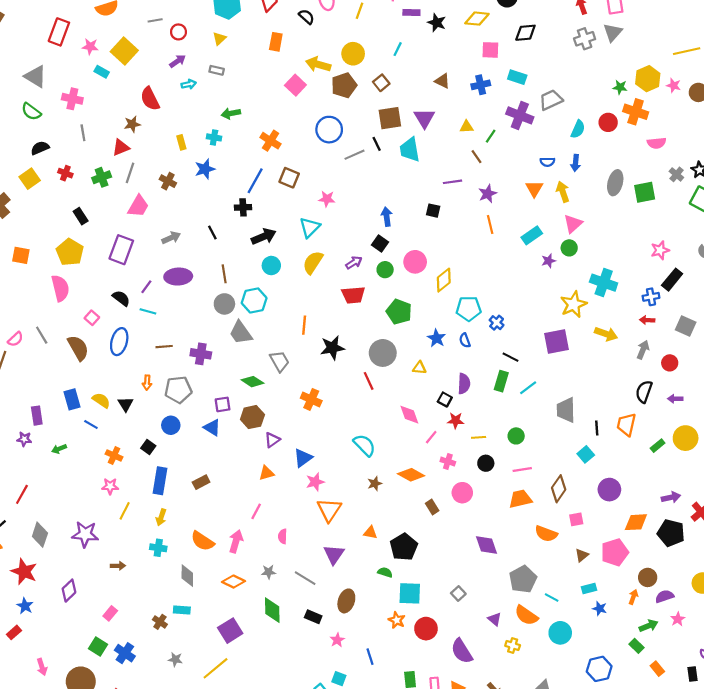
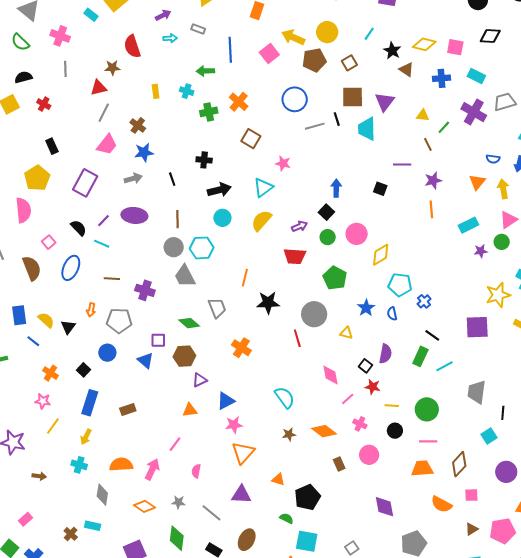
yellow diamond: (477, 19) -> (424, 44), moved
black star: (437, 23) -> (392, 51), moved
blue star: (205, 169) -> (144, 152), moved
green cross: (102, 177) -> (209, 112), moved
blue line: (255, 181) -> (230, 50), moved, turned -40
green circle: (516, 436) -> (427, 409), size x1.5
orange semicircle: (203, 541) -> (121, 465), turned 135
purple triangle: (334, 554) -> (241, 495), turned 50

